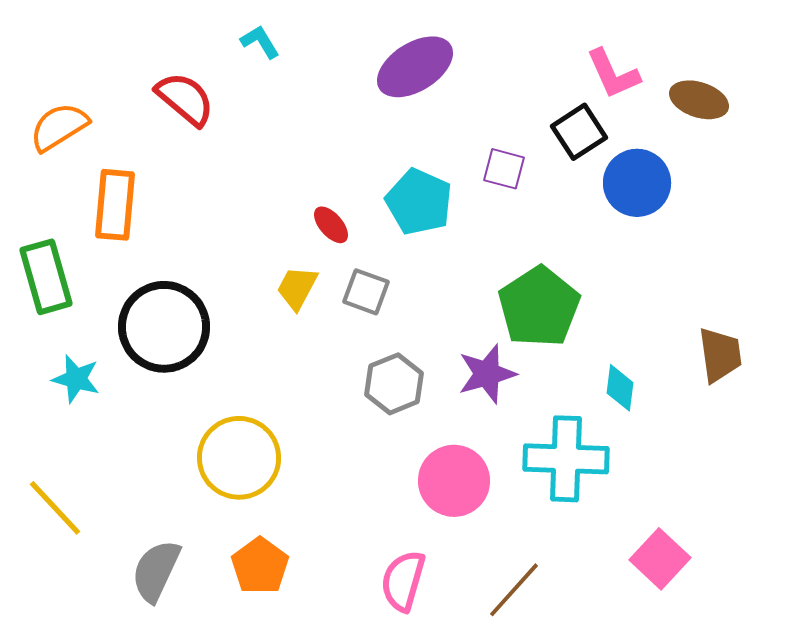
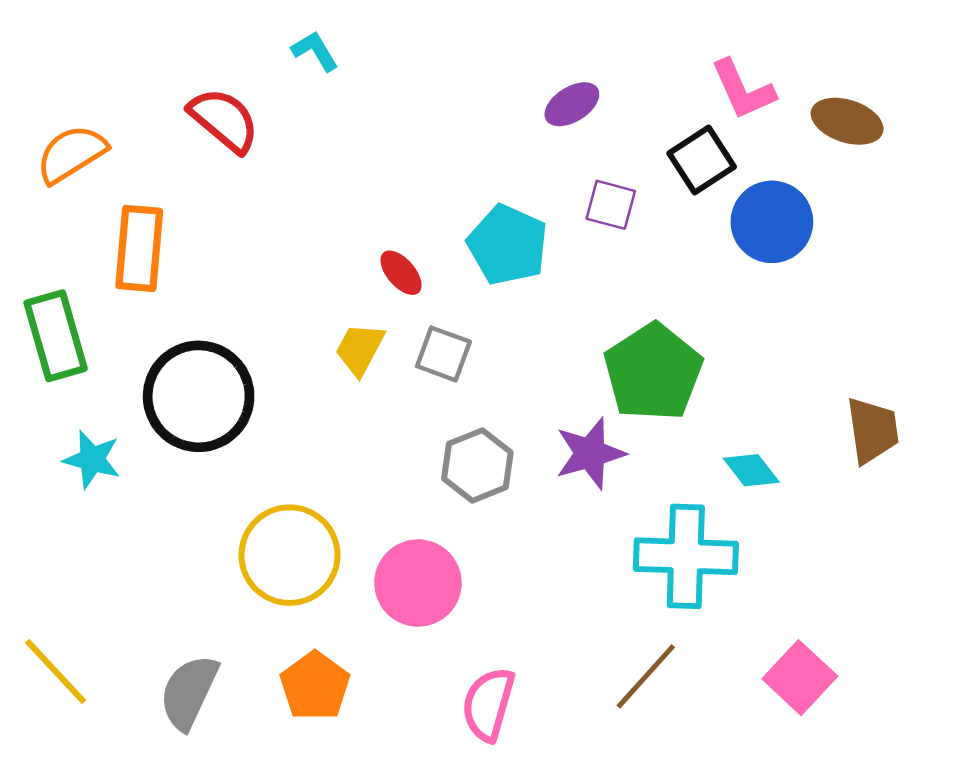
purple ellipse: (415, 67) -> (572, 104), moved, size x0.6
cyan diamond: (620, 388) -> (751, 470), turned -45
pink circle: (454, 481) -> (418, 583), moved
yellow line: (55, 508) -> (56, 672), moved
brown line: (514, 590) -> (646, 676), moved

